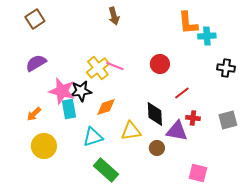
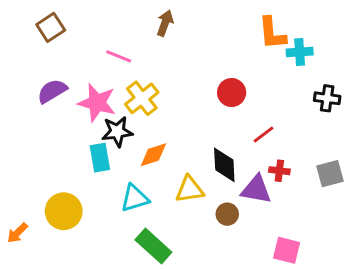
brown arrow: (114, 16) -> (165, 23), turned -144
pink line: (115, 66) -> (119, 56), moved
pink star: (62, 91) -> (97, 103), moved
orange arrow: (34, 114) -> (17, 233), moved

